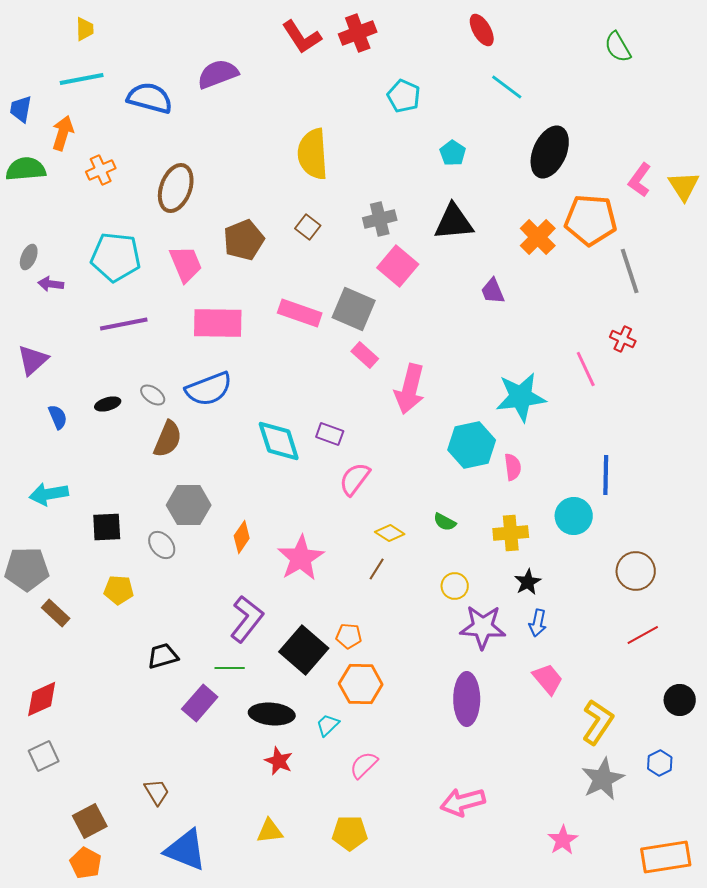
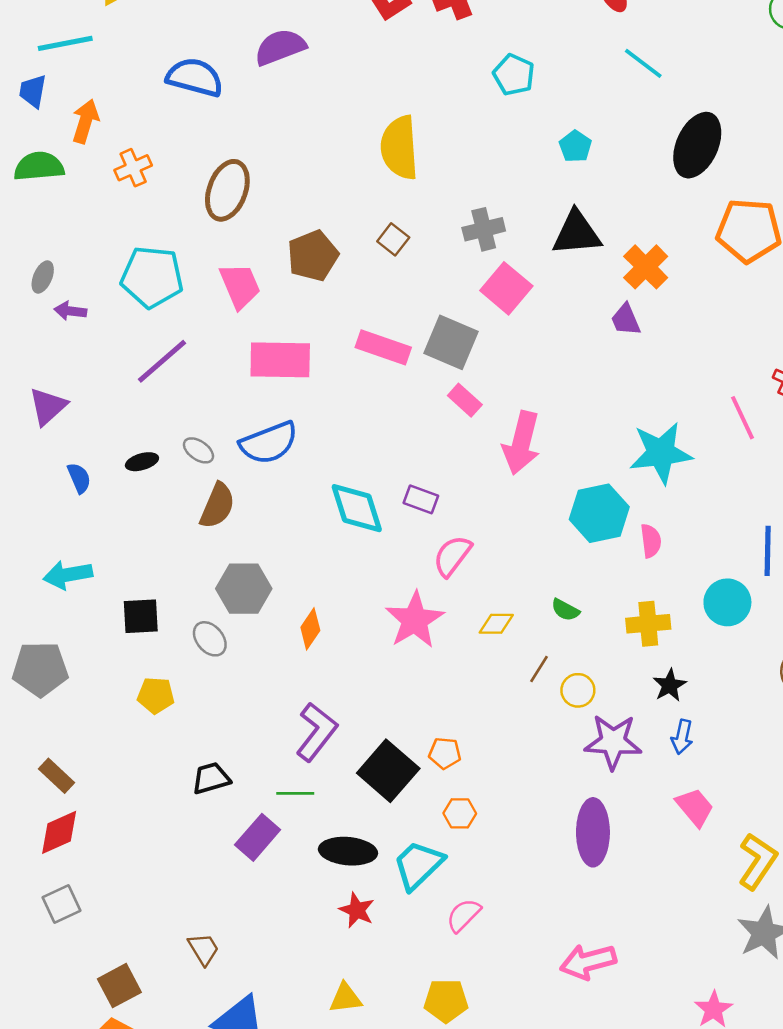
cyan line: (82, 79) -> (65, 43), moved
orange cross: (538, 237) -> (646, 267), moved
purple line: (124, 324) -> (162, 361), turned -30
yellow diamond: (390, 533) -> (496, 624), turned -32
pink star: (301, 558) -> (415, 620), moved
brown line: (377, 569) -> (539, 669), moved
brown rectangle: (56, 613) -> (57, 776), moved
orange hexagon: (361, 684) -> (460, 813), size x0.6
cyan trapezoid: (328, 725) -> (418, 865), size x1.8

